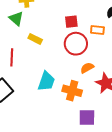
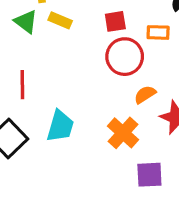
yellow rectangle: (35, 39) -> (60, 20), moved
cyan trapezoid: (46, 81) -> (60, 126), moved
orange cross: (72, 91) -> (123, 133), turned 30

